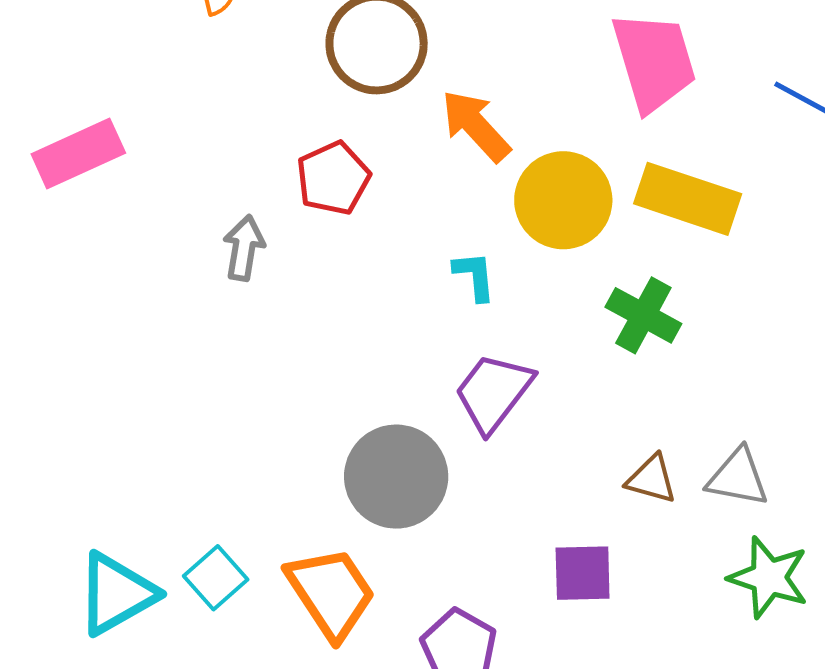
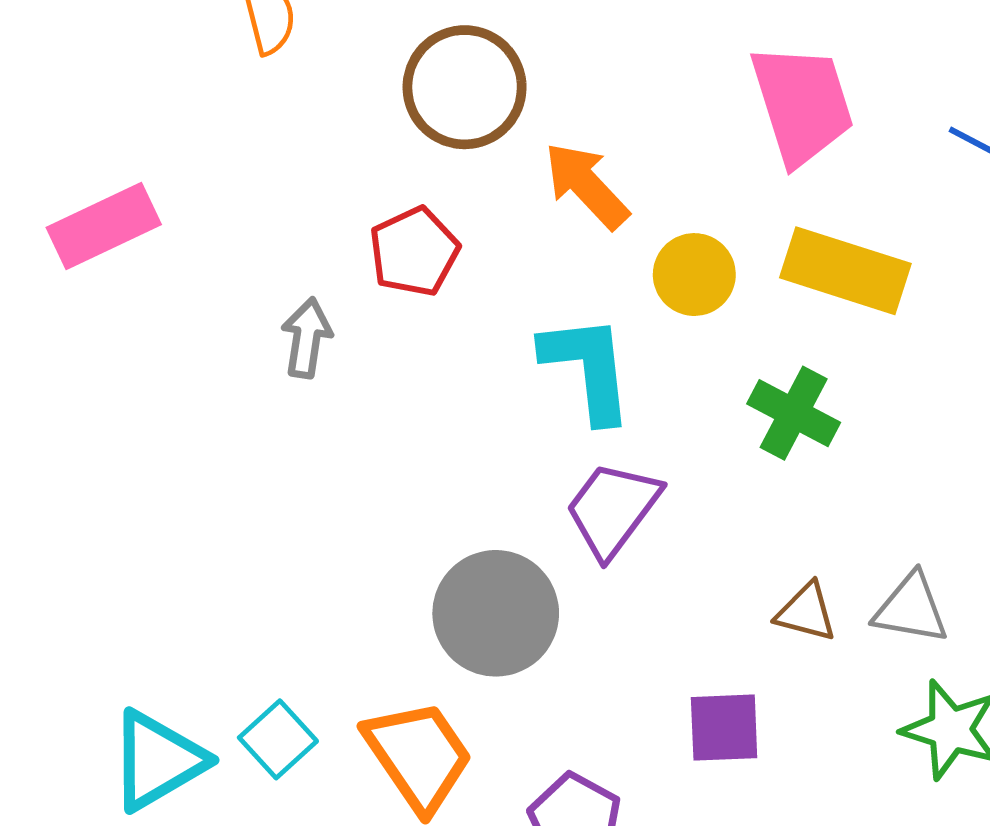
yellow circle: (563, 200) -> (694, 275), size x0.7
cyan L-shape: (475, 276) -> (588, 368), size x1.8

